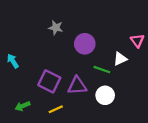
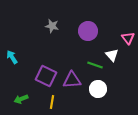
purple circle: (85, 44) -> (88, 31), moved
white triangle: (120, 59) -> (112, 55), turned -48
yellow line: (56, 109) -> (52, 102), turned -56

